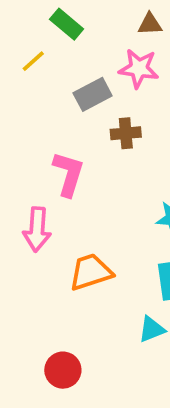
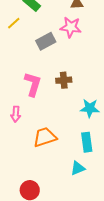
brown cross: (126, 133) -> (64, 80), moved
pink arrow: (37, 229) -> (16, 114), size x0.7

